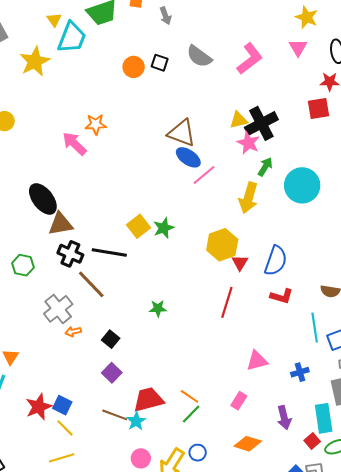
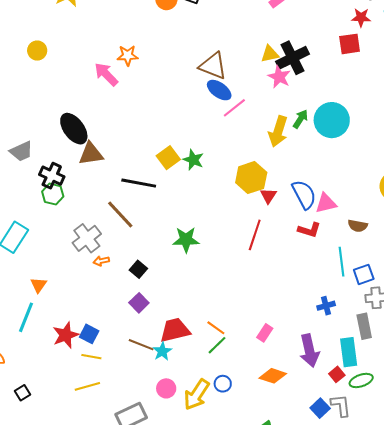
green arrow: (265, 167) -> (300, 119), moved
green star: (164, 228) -> (193, 160), turned -30
black cross: (70, 254) -> (52, 176), moved
blue semicircle: (276, 261) -> (304, 195), turned -48
green star: (158, 308) -> (186, 240), size x1.5
pink triangle: (257, 361) -> (326, 203), moved
purple arrow: (284, 418) -> (309, 351), size x1.4
yellow line: (65, 428) -> (91, 357), turned -36

